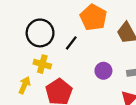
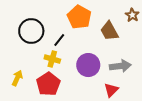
yellow cross: (42, 64) -> (52, 59), moved
purple circle: (103, 71) -> (88, 65), size x1.5

